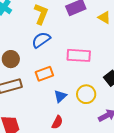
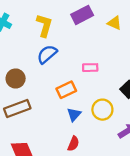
pink rectangle: (79, 55) -> (90, 68), size x0.6
orange rectangle: (44, 74) -> (66, 90), moved

